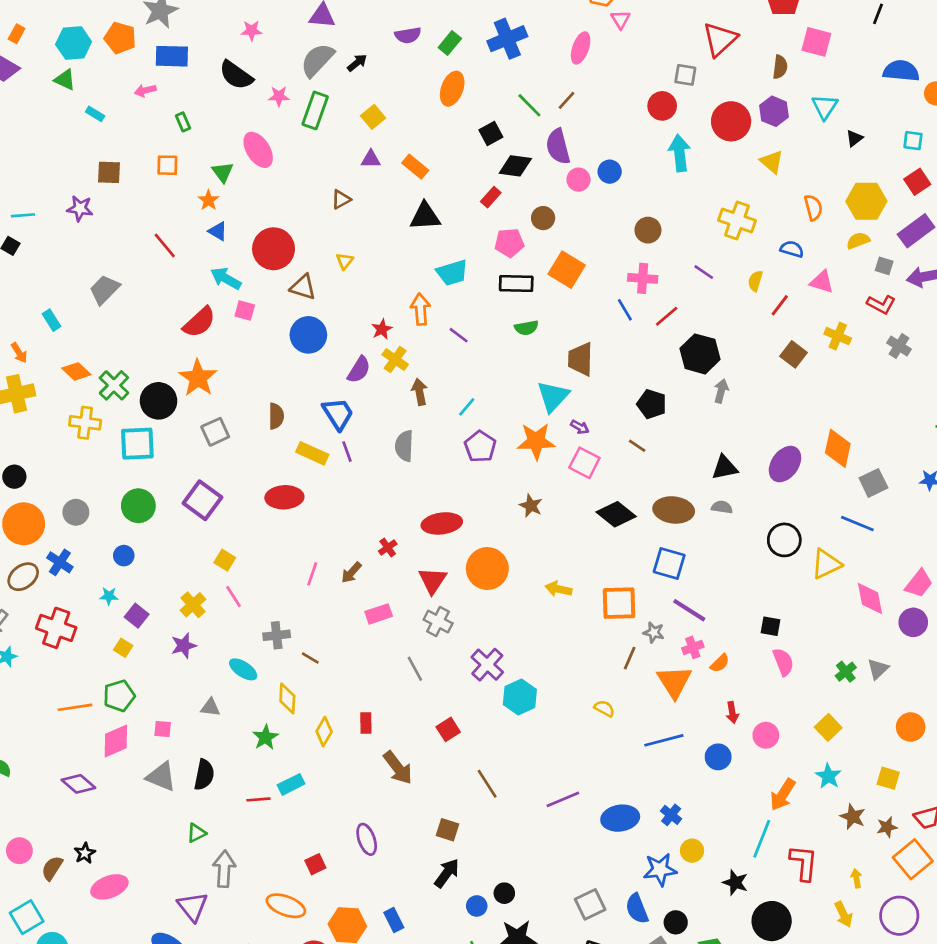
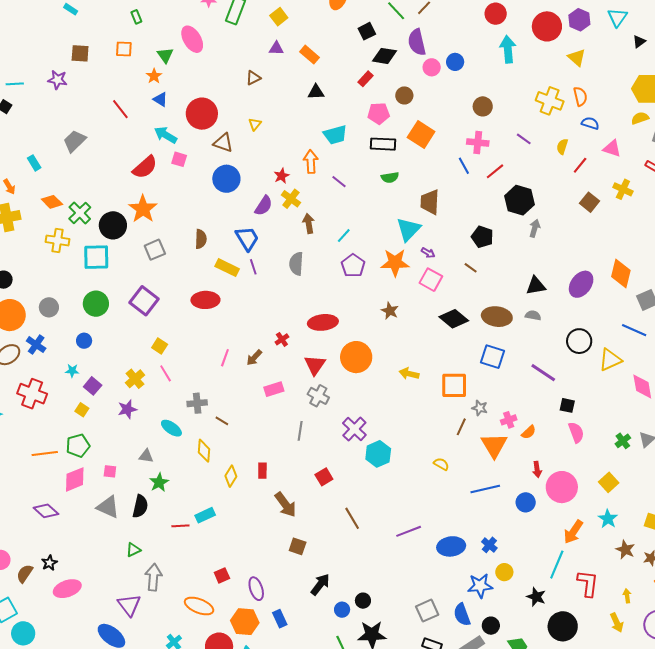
orange semicircle: (813, 208) -> (580, 96), moved
black triangle: (425, 216) -> (316, 92), size x0.7
purple line: (689, 610) -> (543, 373), moved
gray line: (415, 669) -> (300, 431), turned 36
pink circle: (766, 735) -> (562, 487), size x1.6
green star: (265, 737) -> (159, 482), moved
brown square: (448, 830) -> (298, 546), moved
purple ellipse: (367, 839) -> (256, 589), moved

